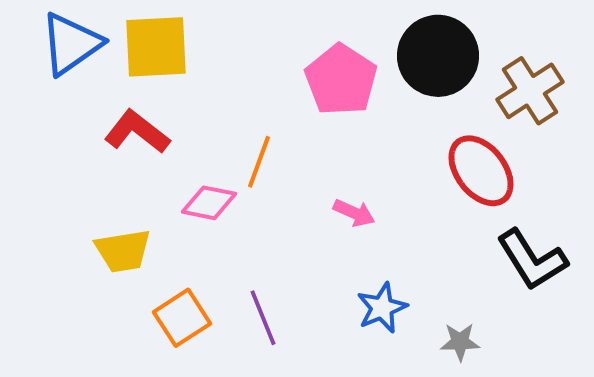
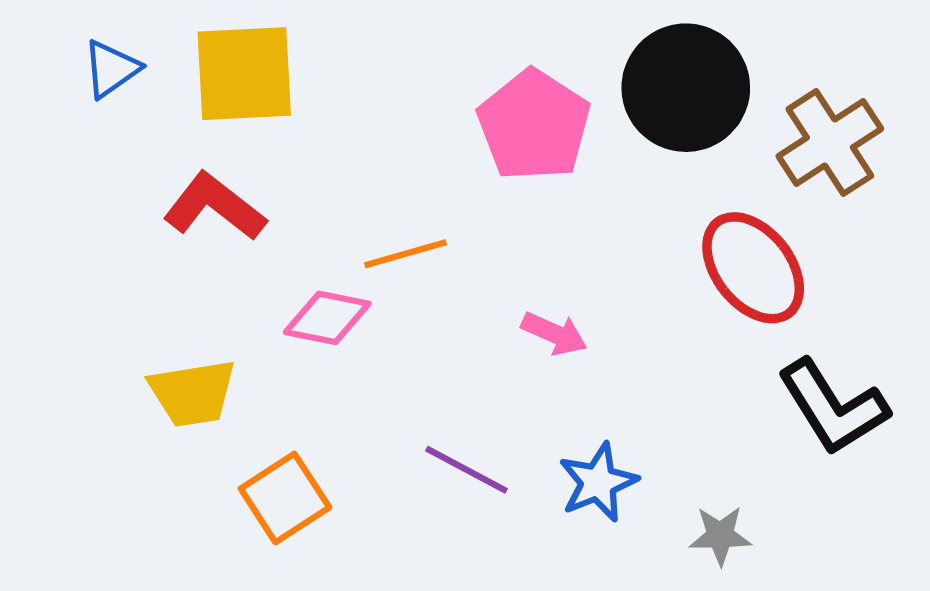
blue triangle: (71, 44) -> (111, 69), size x0.6
orange line: (259, 162) -> (405, 254), turned 54
purple line: (263, 318) -> (467, 470), moved, turned -40

